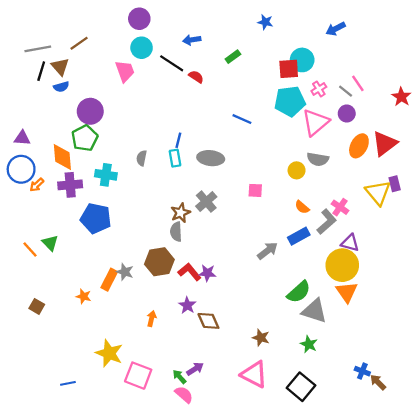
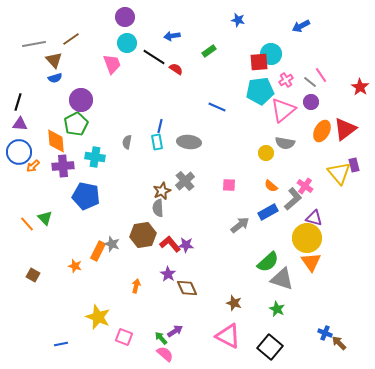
black line: (41, 71) -> (18, 102), moved
pink square: (255, 190) -> (229, 185), moved
pink square: (138, 376) -> (124, 337), size x0.7

